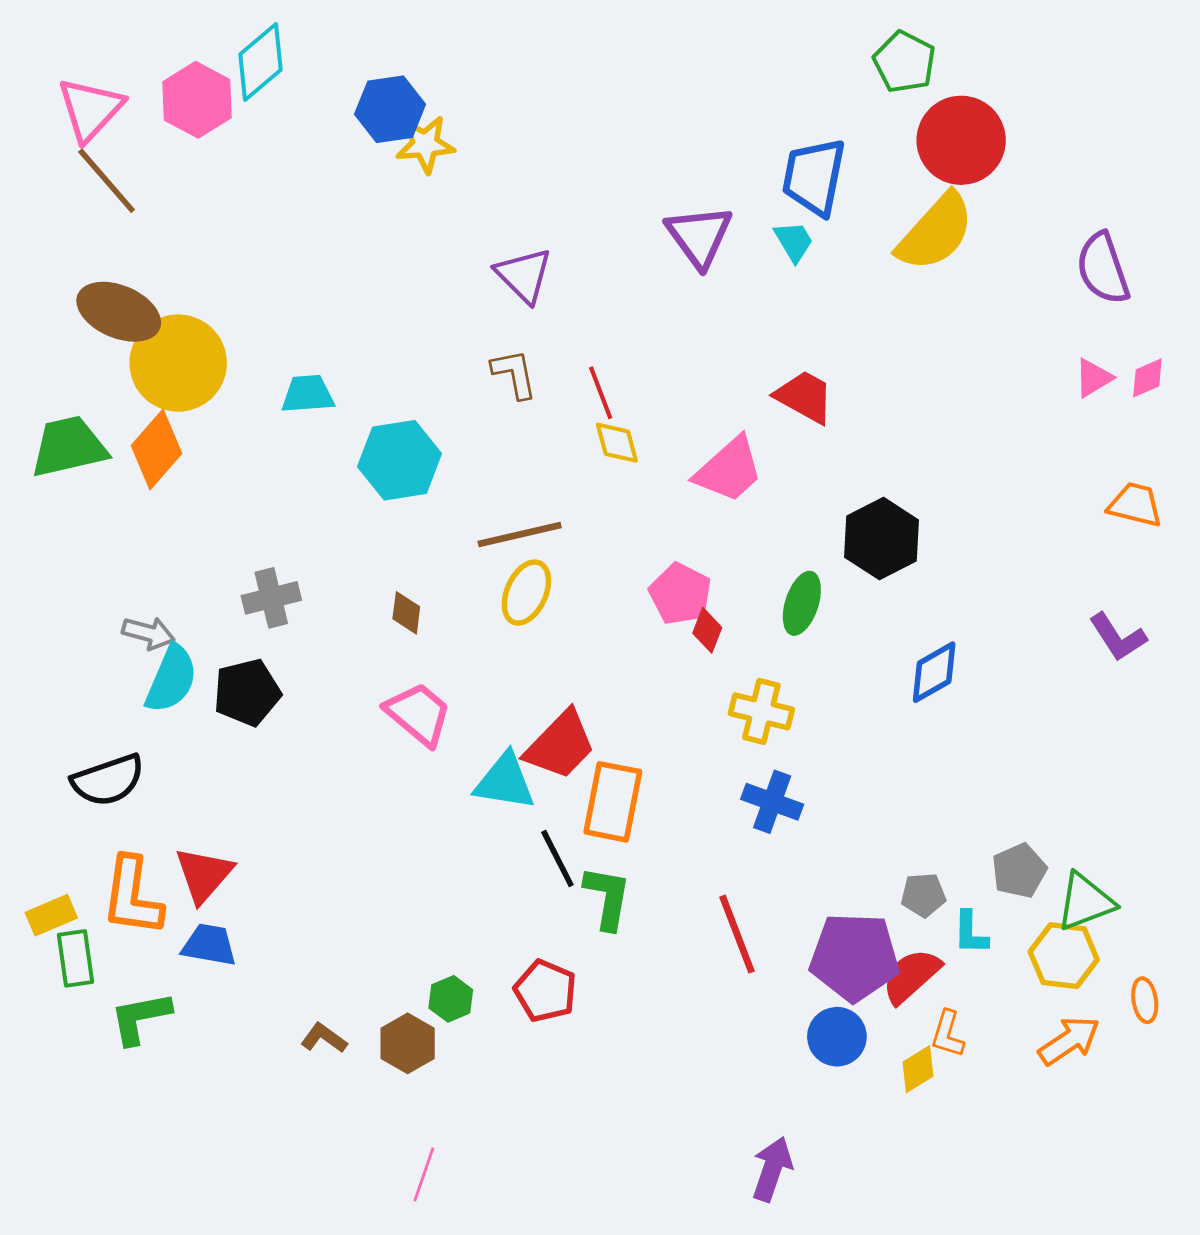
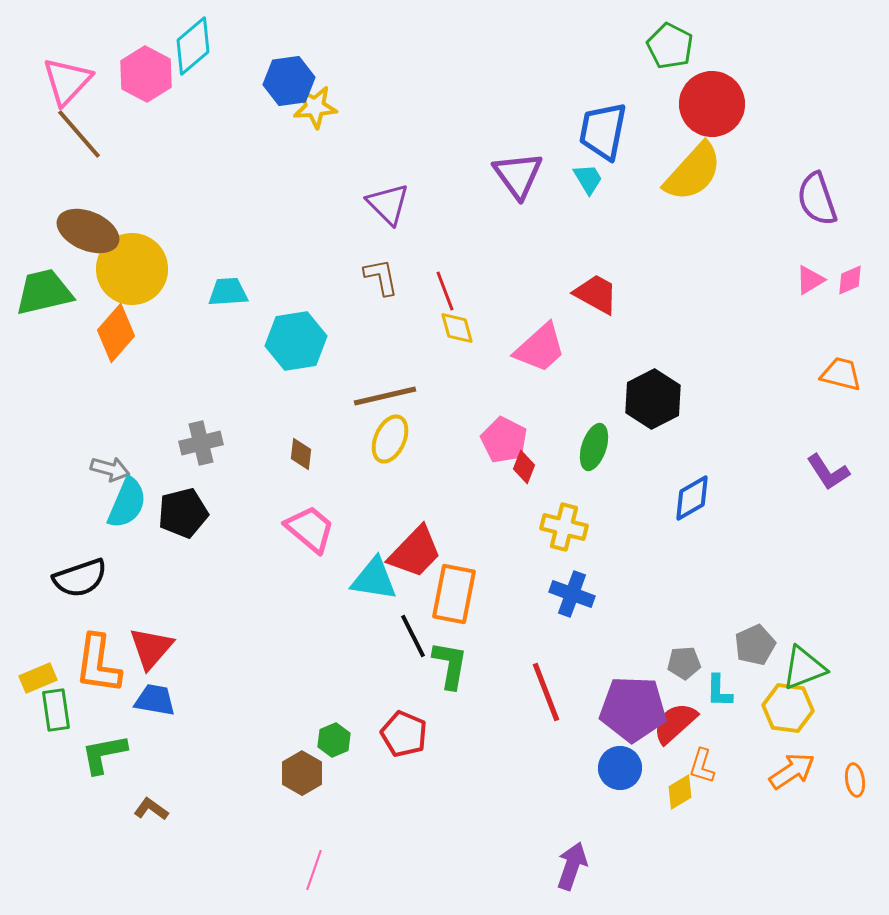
green trapezoid: (69, 447) -> (44, 292), moved
orange ellipse: (1145, 1000) -> (855, 780), moved
brown L-shape: (324, 1038) -> (151, 809), moved

